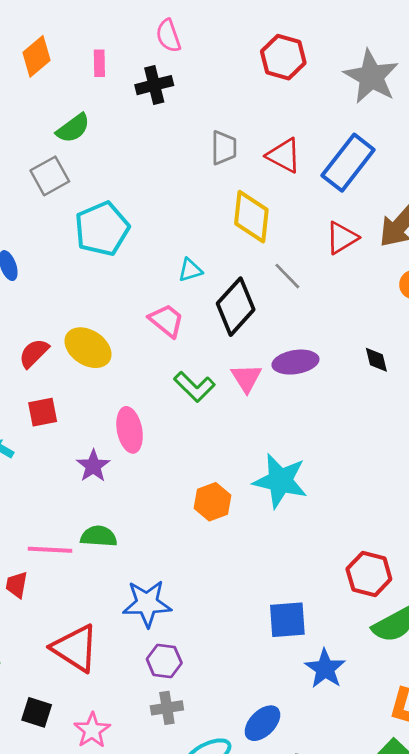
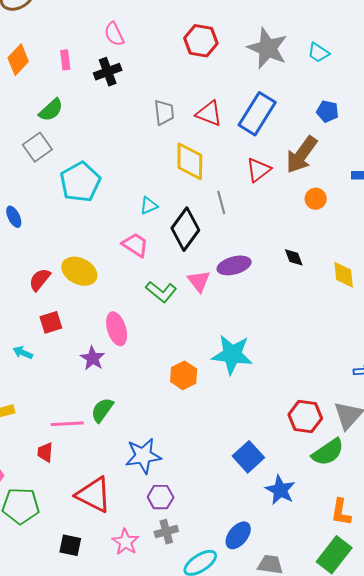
gray line: (287, 276) -> (221, 202), turned 35
green semicircle: (99, 536) -> (102, 410), turned -52
blue square: (287, 620) -> (248, 457), turned -32
pink star: (92, 730) -> (125, 542), moved

